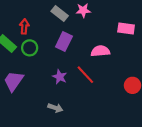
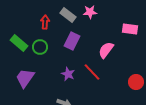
red arrow: (24, 26) -> (45, 22), moved
pink semicircle: (100, 51) -> (106, 50), turned -48

